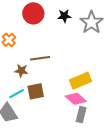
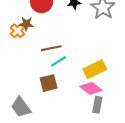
brown star: (21, 71) -> (26, 24), moved
cyan line: (17, 94) -> (59, 61), moved

